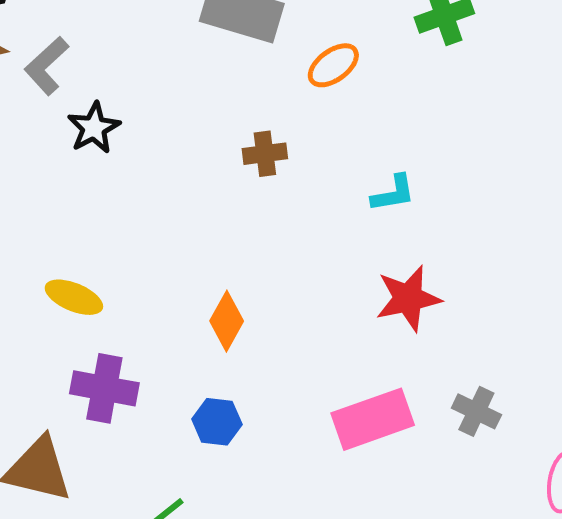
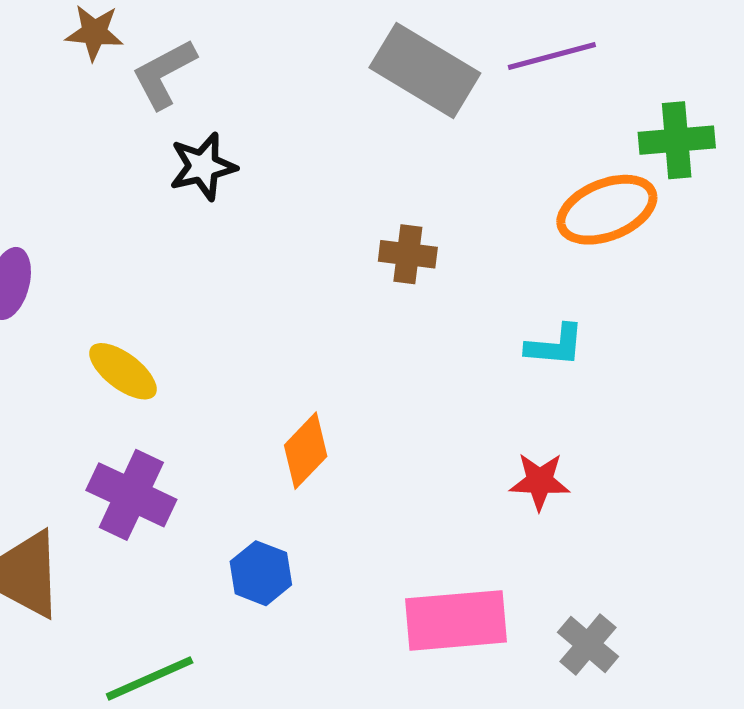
orange ellipse: (333, 65) -> (607, 210), moved, size x1.4
red star: (408, 298) -> (540, 481), size x0.7

